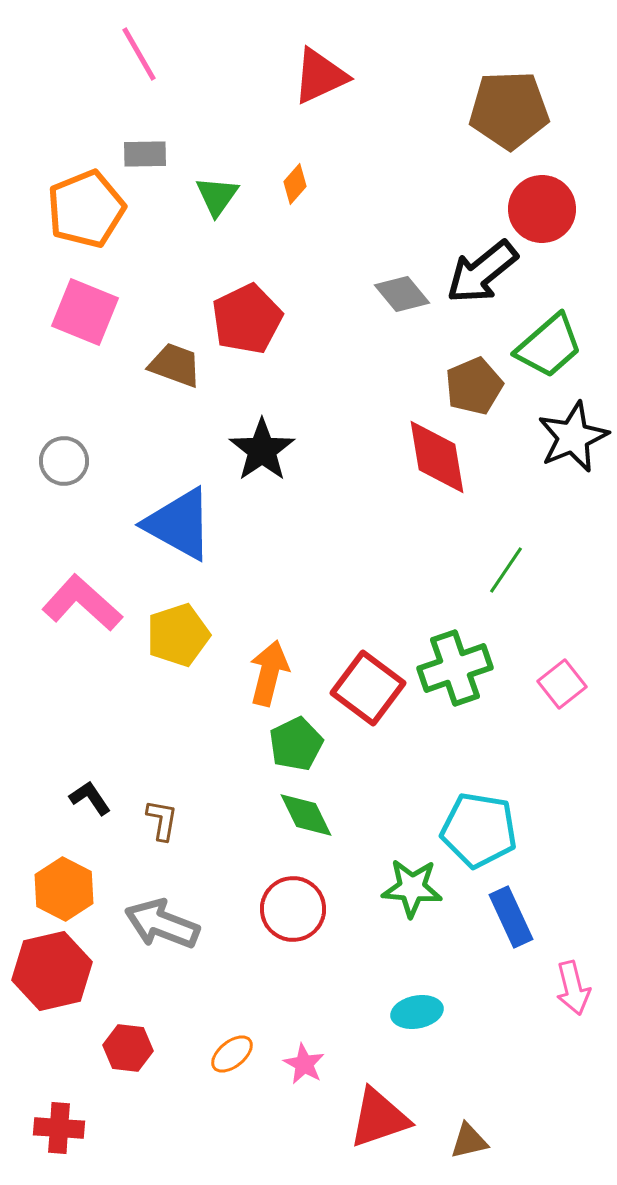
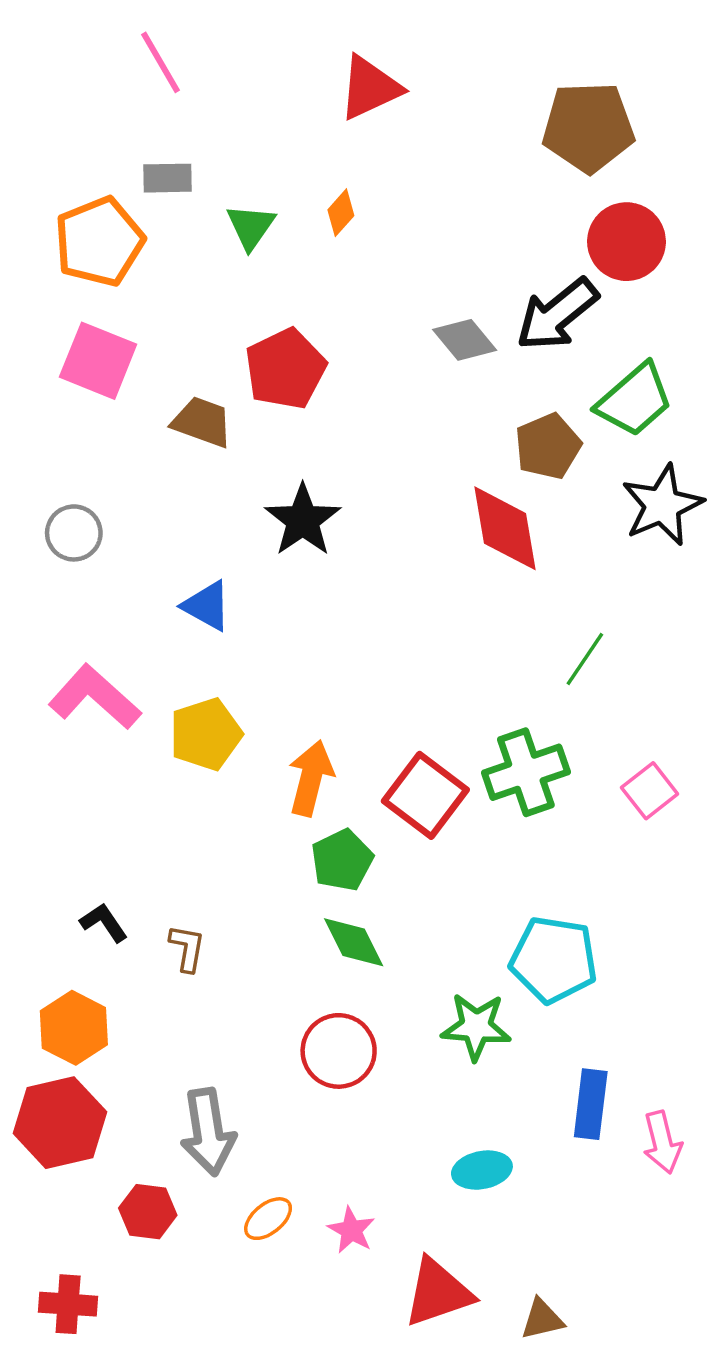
blue triangle: (179, 524) -> (207, 606), size x0.6
blue rectangle: (511, 917) -> (591, 1104), moved, turned 32
gray arrow: (162, 924) -> (208, 1132), moved, turned -120

